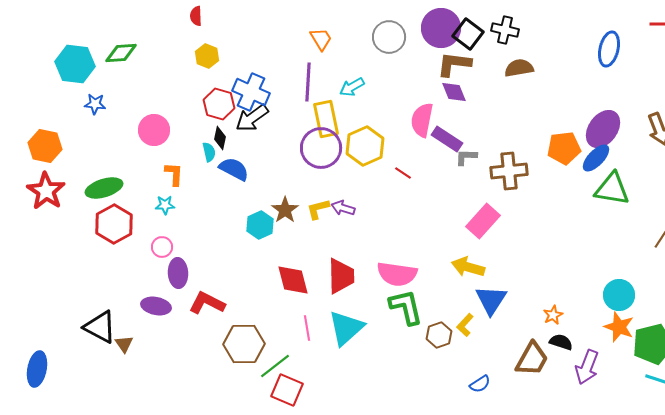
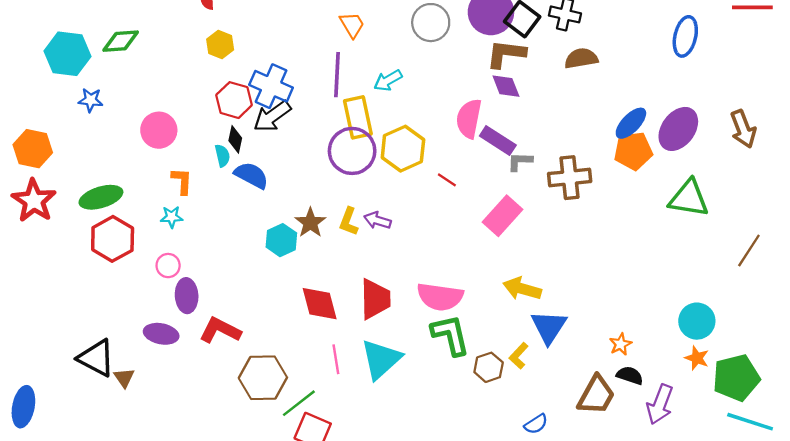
blue ellipse: (596, 158) -> (631, 123), moved
yellow L-shape: (318, 209) -> (349, 222), turned -55
pink rectangle: (483, 221) -> (502, 216), moved
orange star: (619, 327) -> (697, 358), size x0.7

